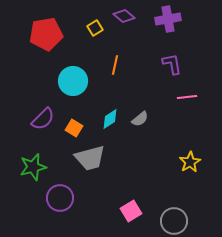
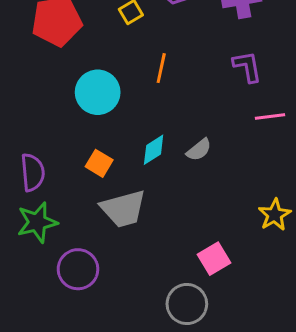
purple semicircle: (43, 119) -> (33, 172), moved, turned -50
pink square: (131, 211) -> (214, 259), moved
gray circle: (174, 221) -> (187, 304), moved

